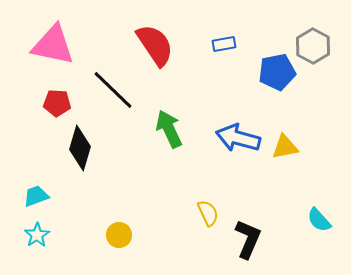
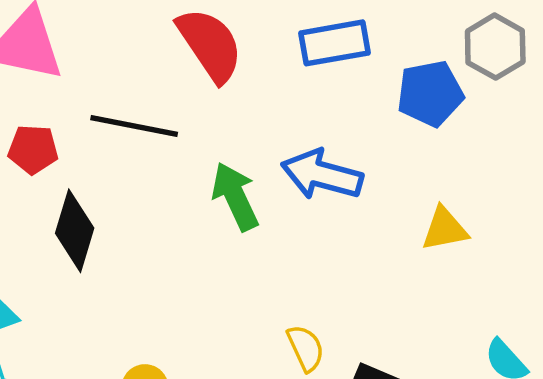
blue rectangle: (224, 44) -> (334, 43), size x1.6
black line: (113, 90) -> (134, 126), turned -33
blue arrow: (238, 138) -> (322, 175), moved

